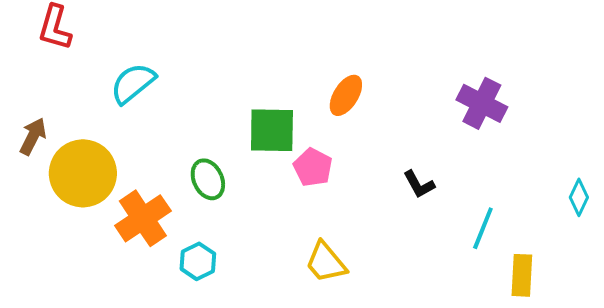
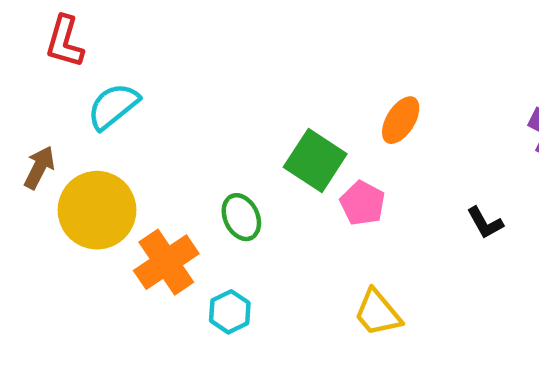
cyan semicircle: (133, 83) -> (113, 106), moved
green square: (272, 130) -> (315, 161), turned 32

